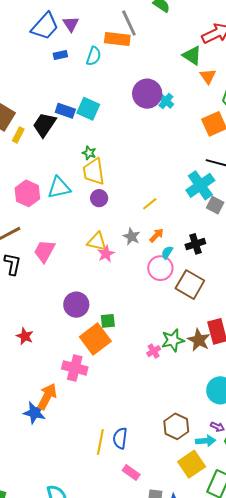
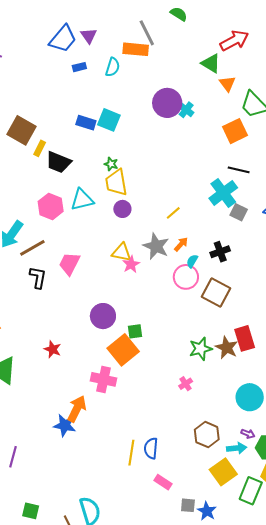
black trapezoid: (44, 125) -> (58, 162), moved, turned -100
gray star: (132, 237) -> (156, 246), size x1.5
pink cross: (154, 351) -> (186, 384), moved

